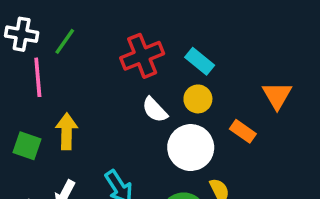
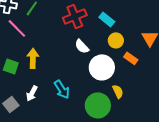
pink line: (38, 77) -> (17, 28), turned -40
yellow circle: (198, 99) -> (116, 40), moved

